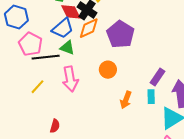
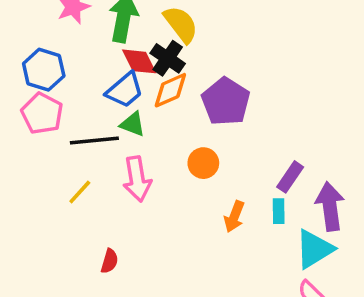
pink pentagon: (30, 44) -> (42, 113), moved

